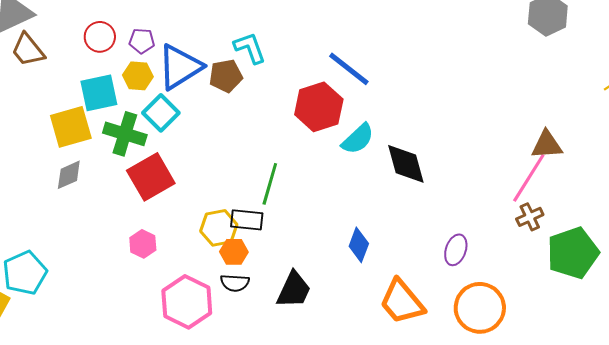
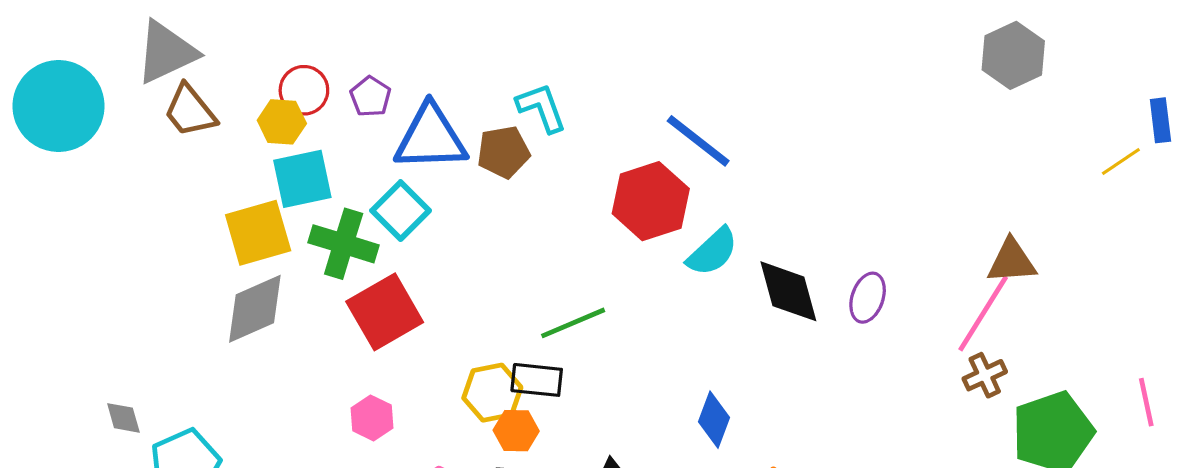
purple pentagon: (142, 41) -> (370, 97), turned 30
blue triangle: (180, 67) -> (431, 138), turned 30
yellow hexagon: (138, 76) -> (282, 122), moved
gray diamond: (69, 175) -> (255, 309), size x1.5
green line: (270, 184) -> (573, 323), turned 51
purple ellipse: (456, 250) -> (868, 298), moved

